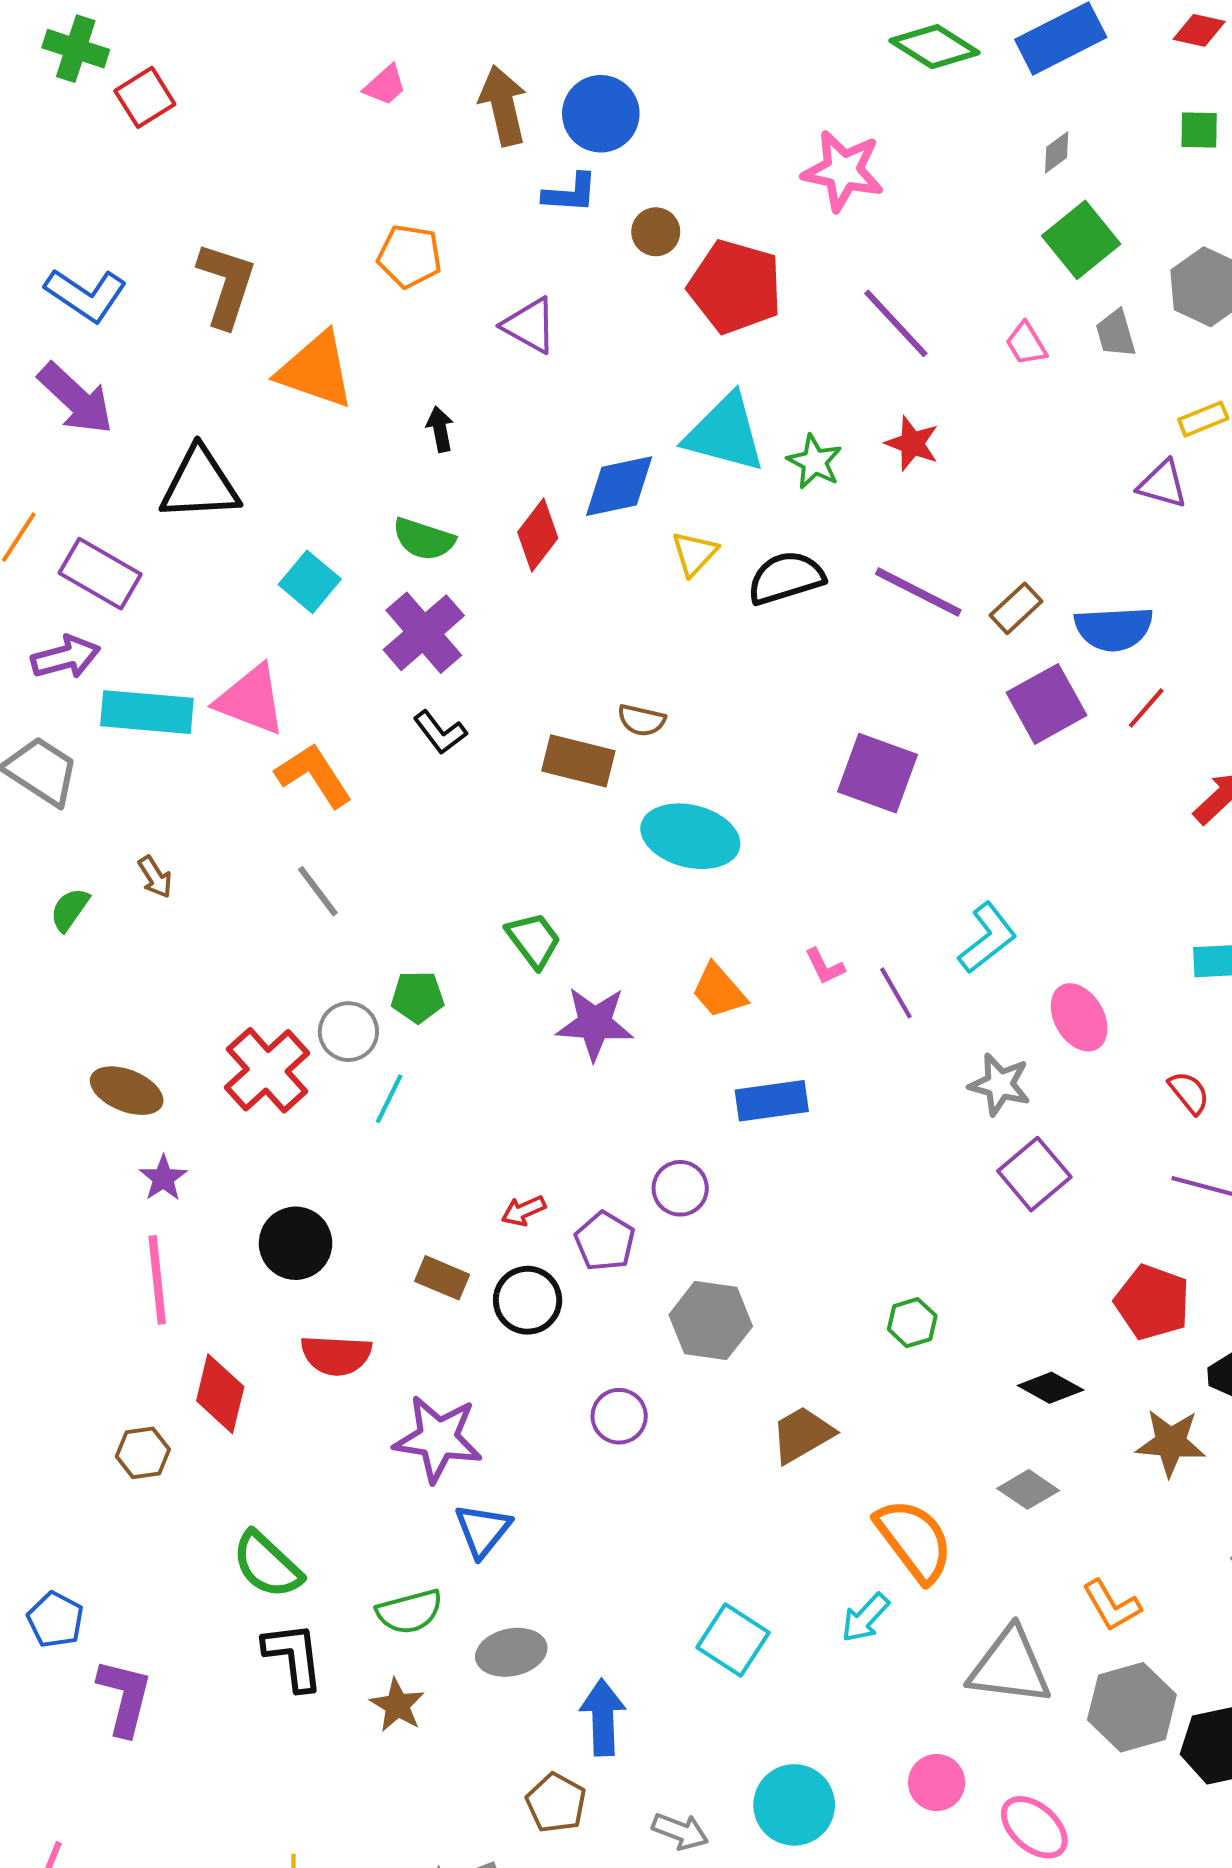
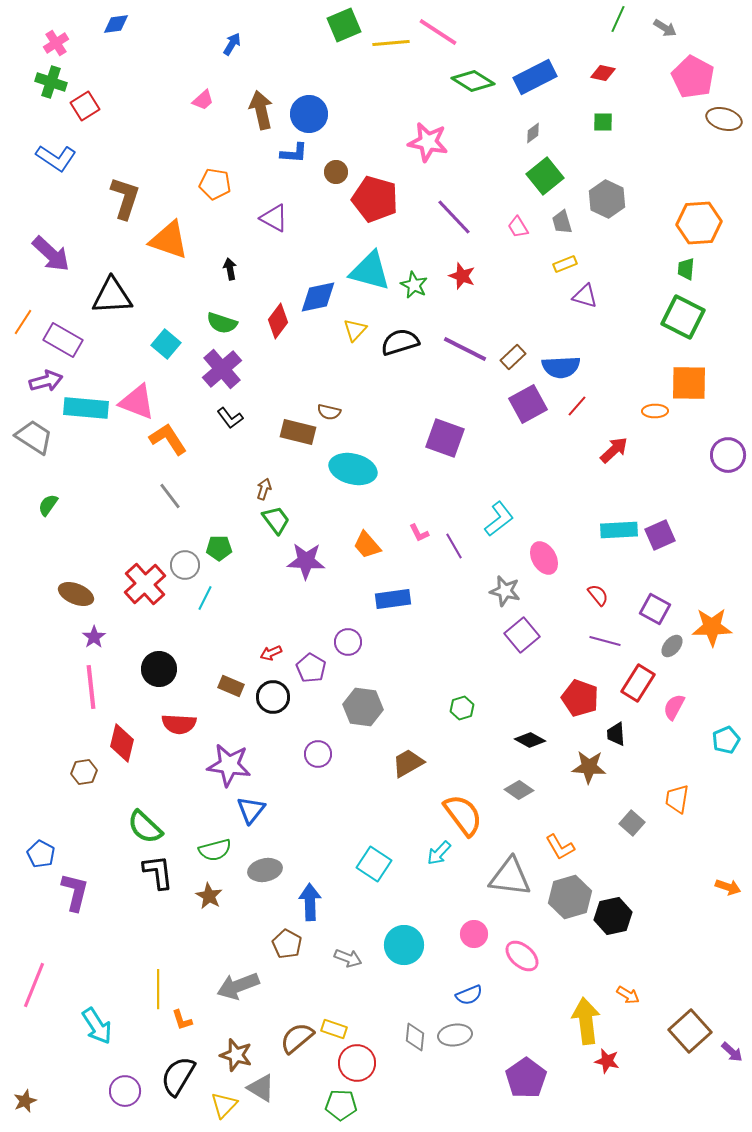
blue L-shape: (86, 295) -> (56, 158), moved
yellow rectangle: (1203, 419) -> (565, 264), moved
brown arrow: (155, 877) -> (264, 489), moved, turned -130

